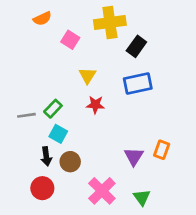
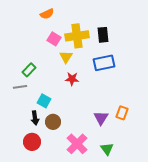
orange semicircle: (42, 19) -> (47, 14), moved
yellow cross: (110, 23) -> (77, 36), moved
pink square: (70, 40) -> (54, 39), moved
black rectangle: (136, 46) -> (103, 35), turned -42
green rectangle: (53, 109) -> (29, 70), moved

